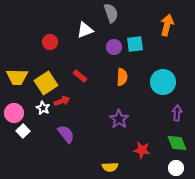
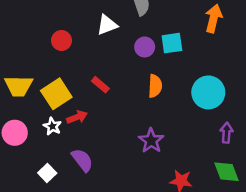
white square: (23, 131) -> (47, 173), moved

